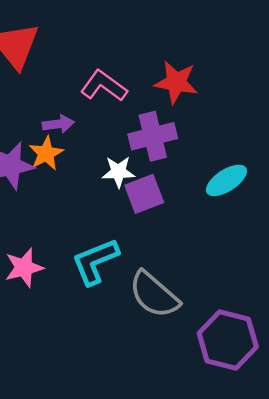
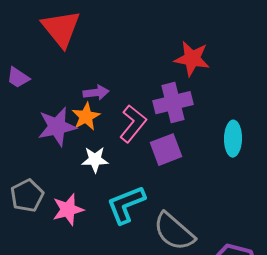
pink L-shape: (104, 86) -> (133, 124), moved, turned 93
white star: (118, 172) -> (95, 160), moved
cyan ellipse: (226, 180) -> (233, 139), turned -56

